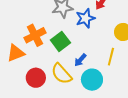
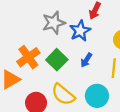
blue arrow: (80, 60) -> (86, 60), moved

